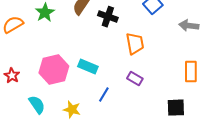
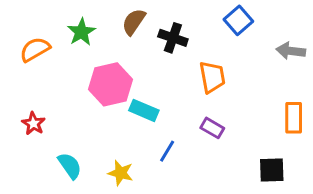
pink hexagon: (54, 70) -> (110, 84), moved

